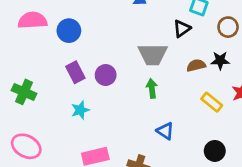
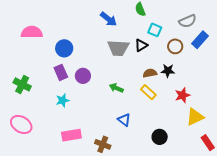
blue circle: (69, 31) -> (64, 48), moved
gray trapezoid: (153, 54) -> (118, 48), moved
green arrow: (152, 89) -> (116, 88), turned -64
yellow rectangle: (212, 102) -> (148, 92), moved

